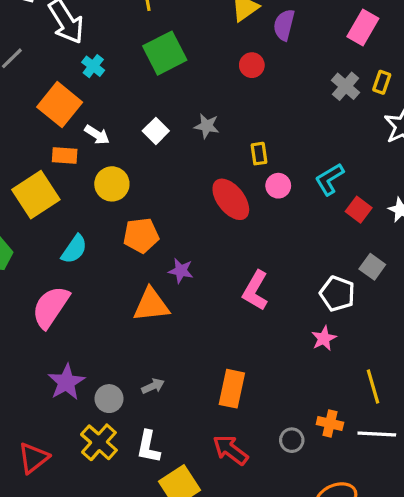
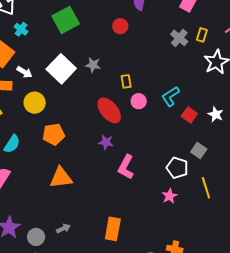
white square: (156, 131) -> (61, 69), size x1.8
purple star: (181, 271) -> (106, 142), moved
yellow line: (373, 387) -> (206, 188), moved

